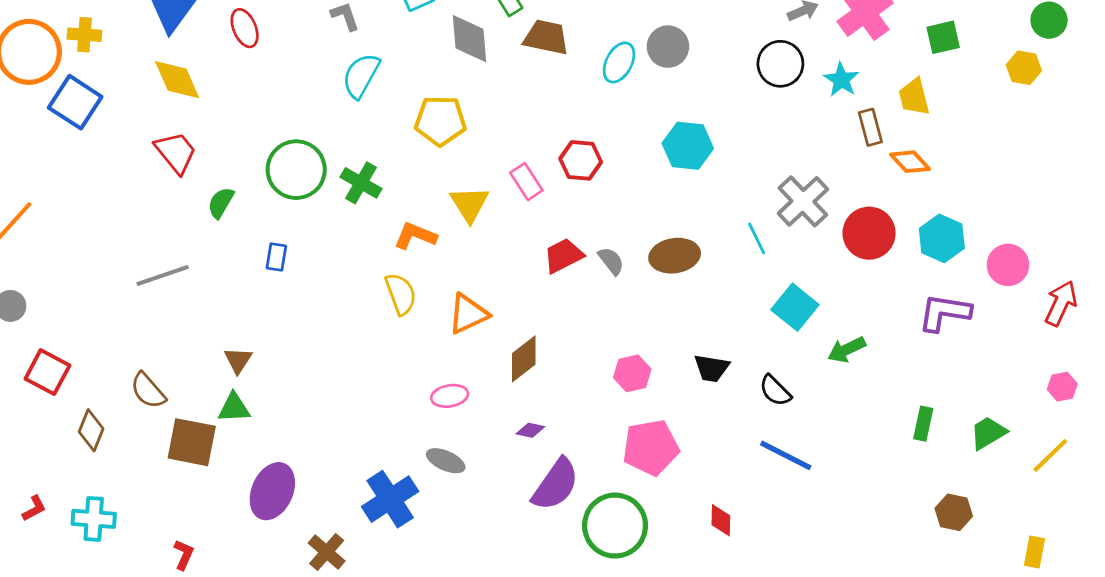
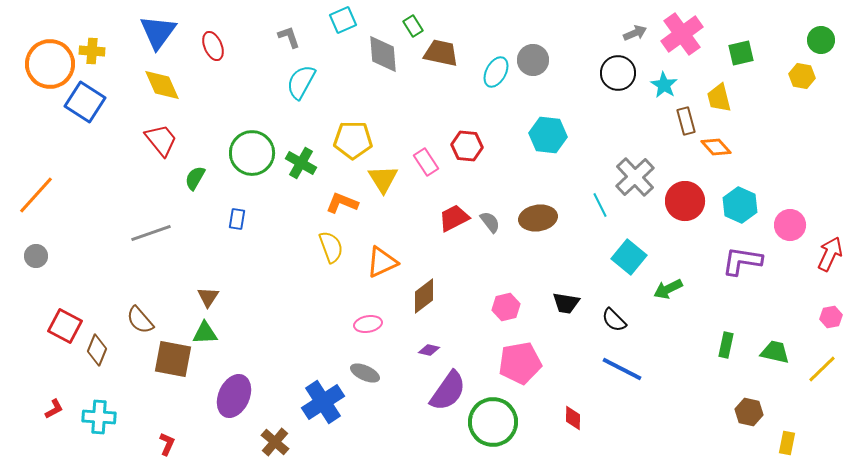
yellow pentagon: (440, 121) -> (353, 140), moved
red square: (47, 372) -> (65, 326), moved
green trapezoid: (988, 433) -> (775, 352), turned 44
yellow rectangle: (1034, 552) -> (787, 443), moved

